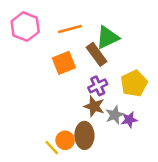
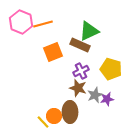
orange line: (70, 29) -> (43, 24), moved
brown rectangle: (97, 54) -> (80, 45), turned -30
yellow pentagon: (134, 83) -> (111, 69), turned -30

